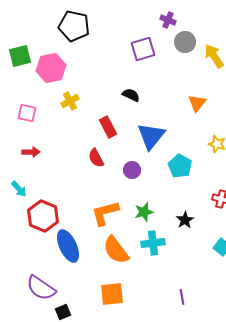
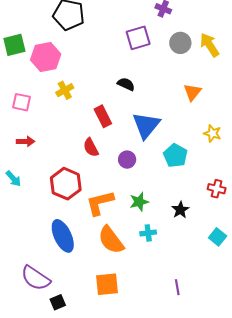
gray circle: (185, 42) -> (180, 43), moved
red hexagon: (43, 216) -> (66, 184), moved
cyan cross: (153, 243) -> (148, 233), size x0.7

